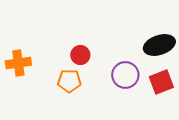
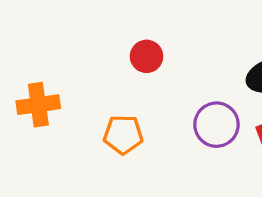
red circle: (80, 55) -> (147, 56), moved

